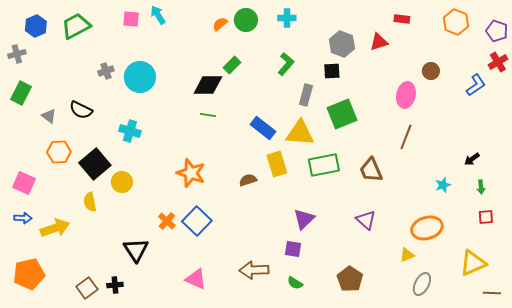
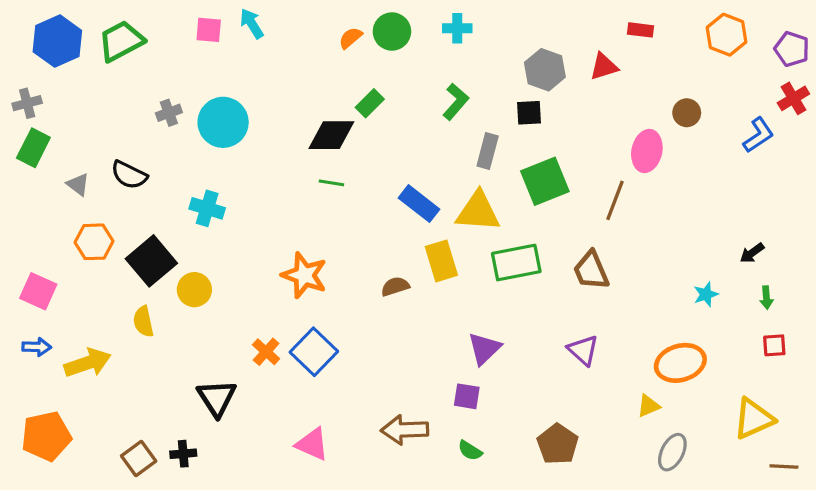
blue hexagon: (36, 26) -> (57, 41), size x1.4
gray cross: (17, 54) -> (27, 103), moved
brown line: (406, 137) -> (615, 200), moved

